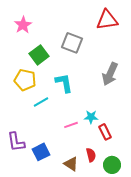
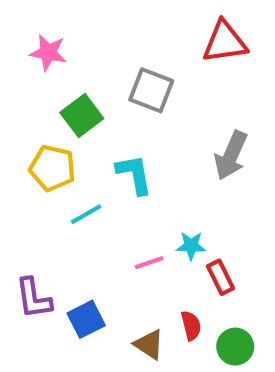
pink star: (23, 25) -> (48, 53), turned -30

